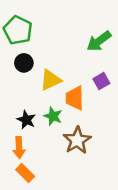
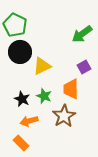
black circle: (24, 63) -> (20, 52), size x1.5
orange trapezoid: (75, 98) -> (71, 89), moved
orange arrow: (19, 148) -> (29, 121), moved, turned 78

